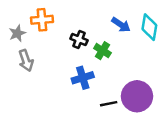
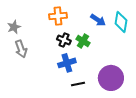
orange cross: (42, 20) -> (58, 16), moved
black cross: (79, 39) -> (64, 40), moved
black line: (109, 104) -> (78, 84), moved

